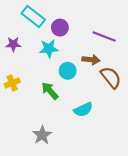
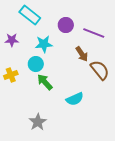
purple circle: (60, 28) -> (66, 25), moved
brown arrow: (91, 60) -> (82, 54), turned 49
cyan circle: (68, 71) -> (36, 64), moved

